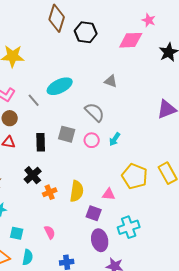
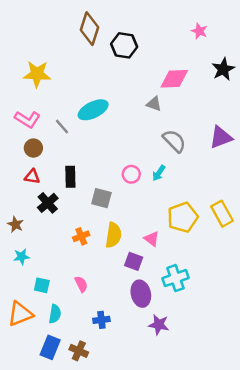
pink diamond: (131, 40) -> (174, 79), moved
gray semicircle: (95, 112) -> (174, 141), moved
gray square: (67, 134) -> (101, 198), moved
black cross: (33, 175) -> (48, 203), moved
yellow pentagon: (135, 176) -> (183, 217), turned 30
pink triangle: (109, 194) -> (152, 239), turned 32

